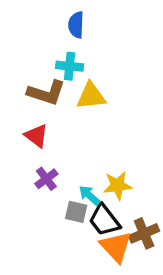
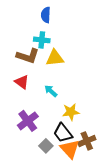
purple cross: (46, 179) -> (28, 121), moved, size x1.5
cyan arrow: (89, 195) -> (51, 91), moved
gray square: (76, 212) -> (46, 146), moved, turned 32

